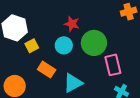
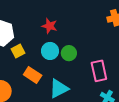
red star: (72, 24) -> (49, 26), moved
green circle: (94, 43) -> (69, 53), moved, size x0.6

